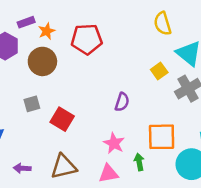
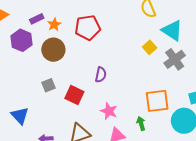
purple semicircle: (122, 102) -> (101, 75), moved
pink star: (114, 143) -> (109, 111), moved

